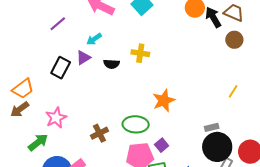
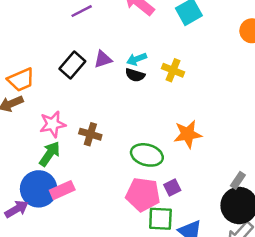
cyan arrow: (94, 39) -> (137, 59), moved
gray rectangle: (212, 127) -> (238, 180), turned -56
brown cross: (99, 133) -> (90, 134), moved, turned 30
green arrow: (38, 142) -> (50, 154), moved, turned -30

